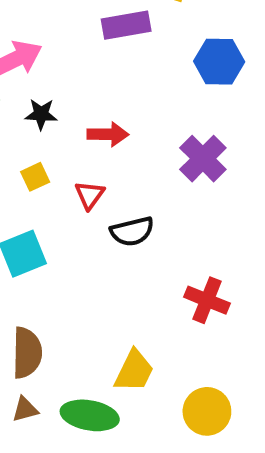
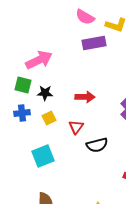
black star: (41, 114) -> (45, 93), moved

